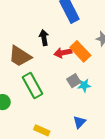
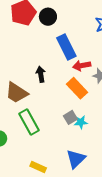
red arrow: (63, 53) -> (82, 66), moved
blue triangle: (79, 122) -> (76, 159), size x1.5

